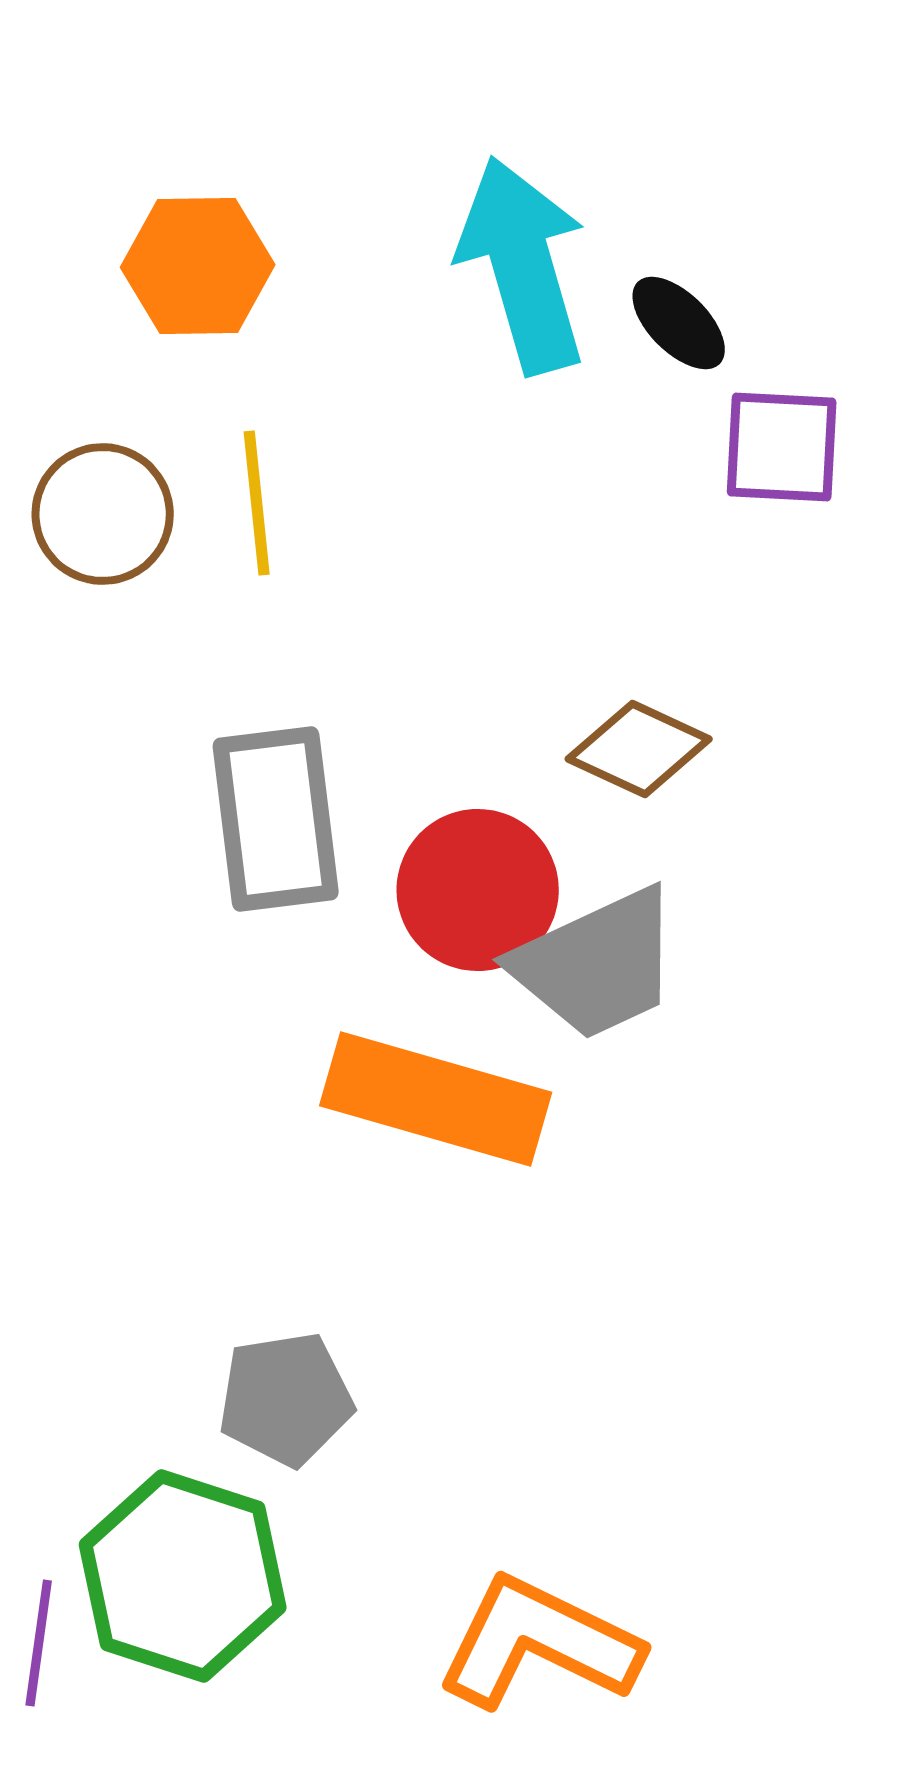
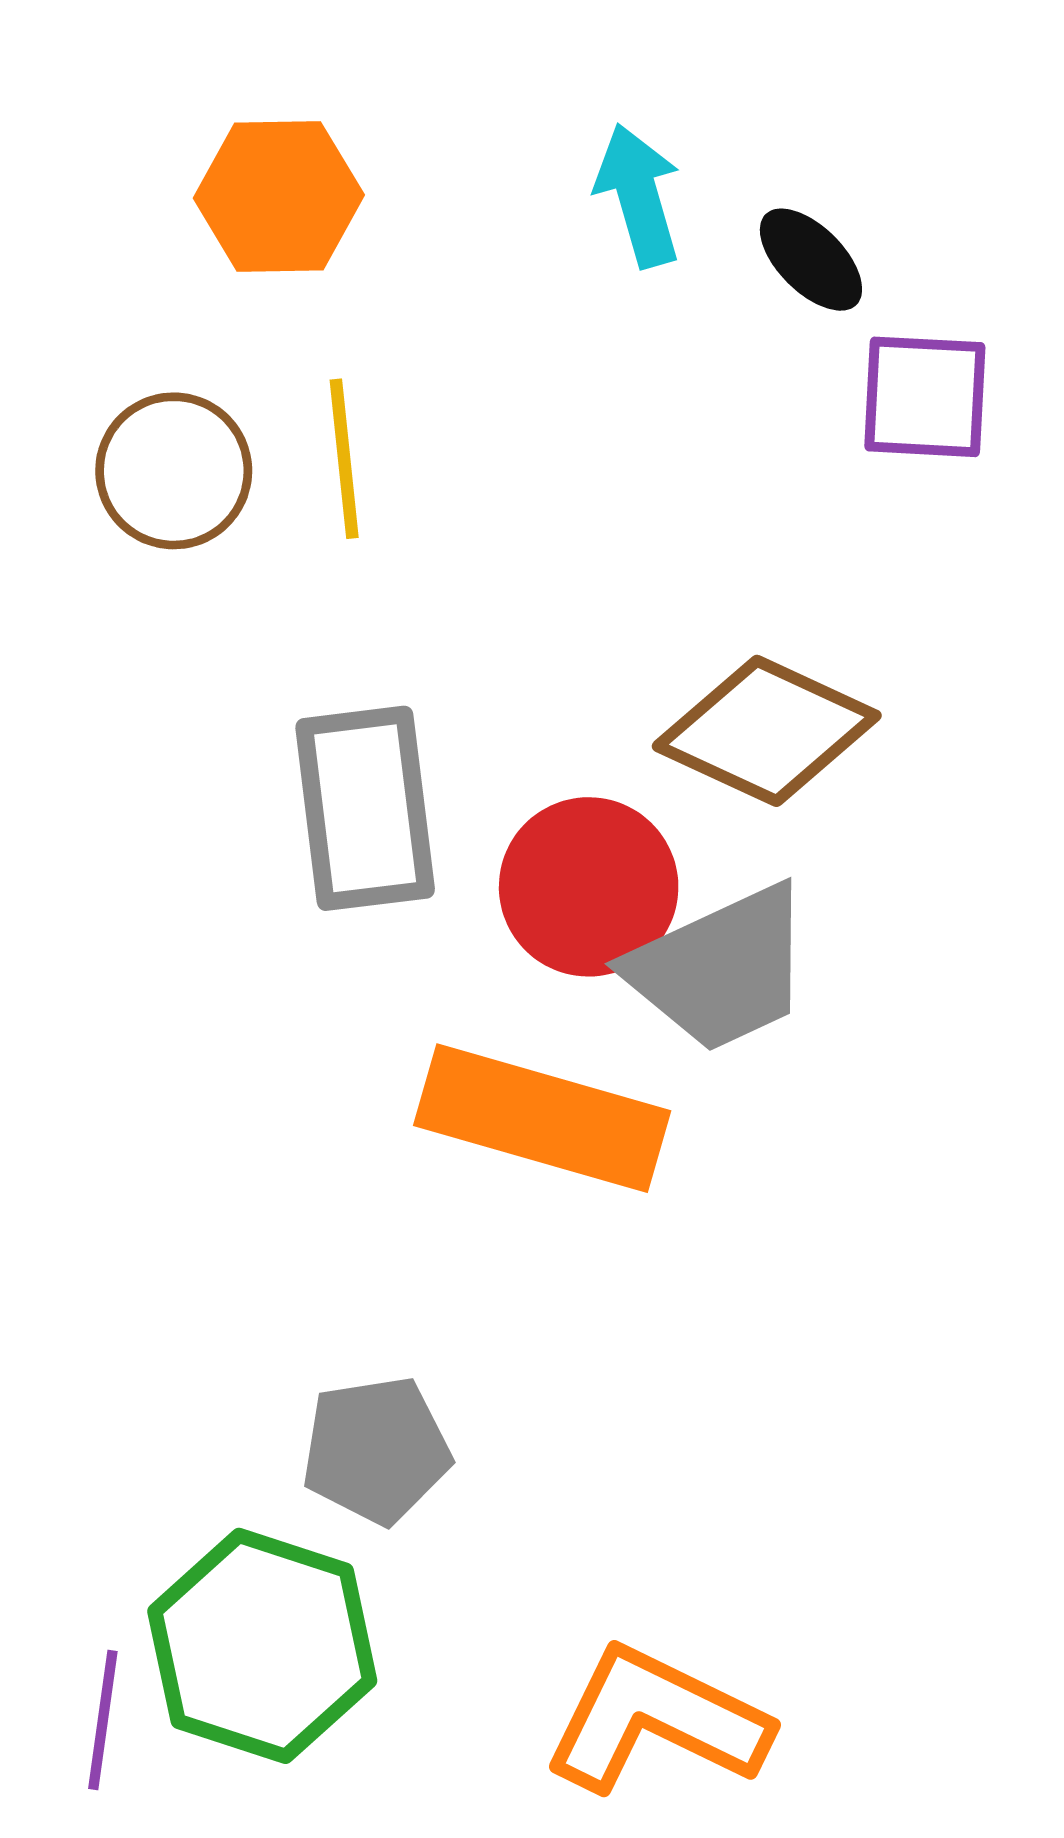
cyan arrow: (523, 265) -> (638, 195), size x0.6
brown diamond: (639, 749) -> (767, 731), size x1.4

